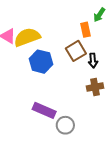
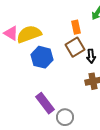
orange rectangle: (85, 30) -> (76, 27), moved
purple rectangle: (44, 110) -> (45, 103), turned 30

